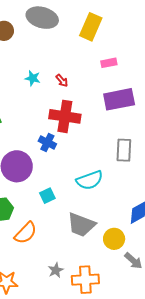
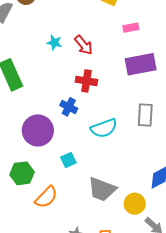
red arrow: (62, 81) -> (84, 45), size x1.5
red cross: (65, 116) -> (86, 81), size x0.7
cyan semicircle: (90, 180) -> (104, 128), moved

